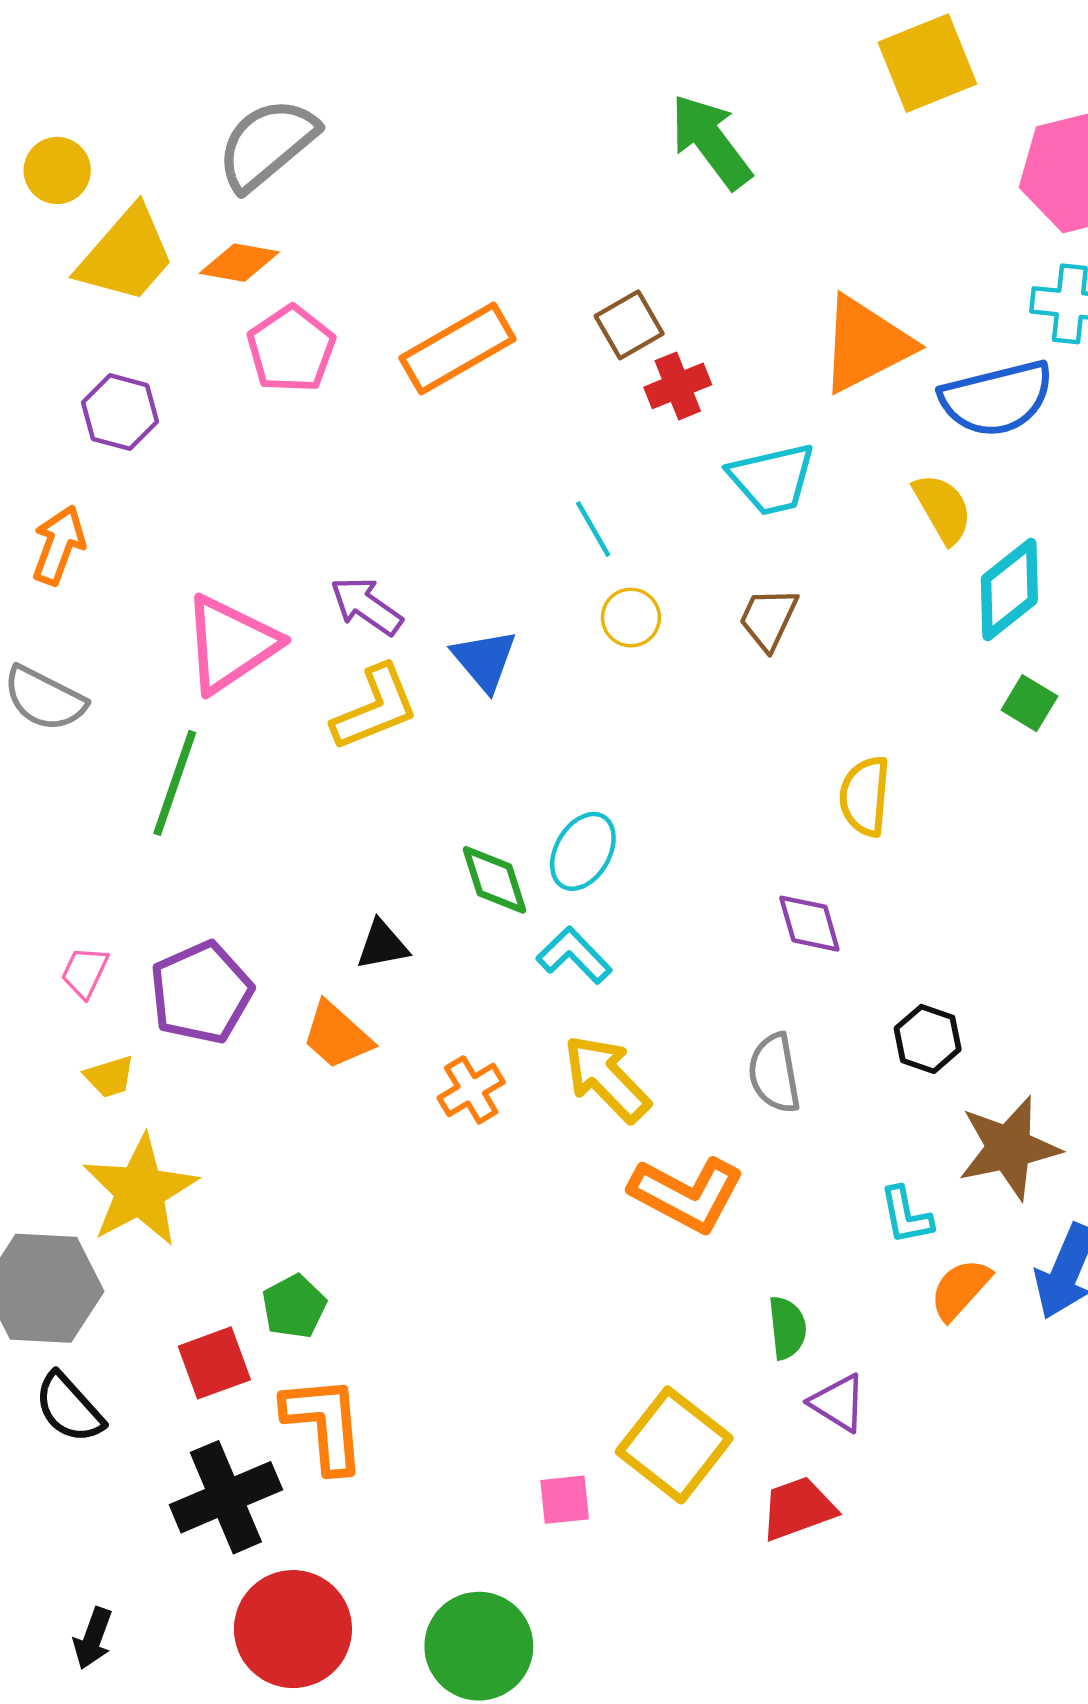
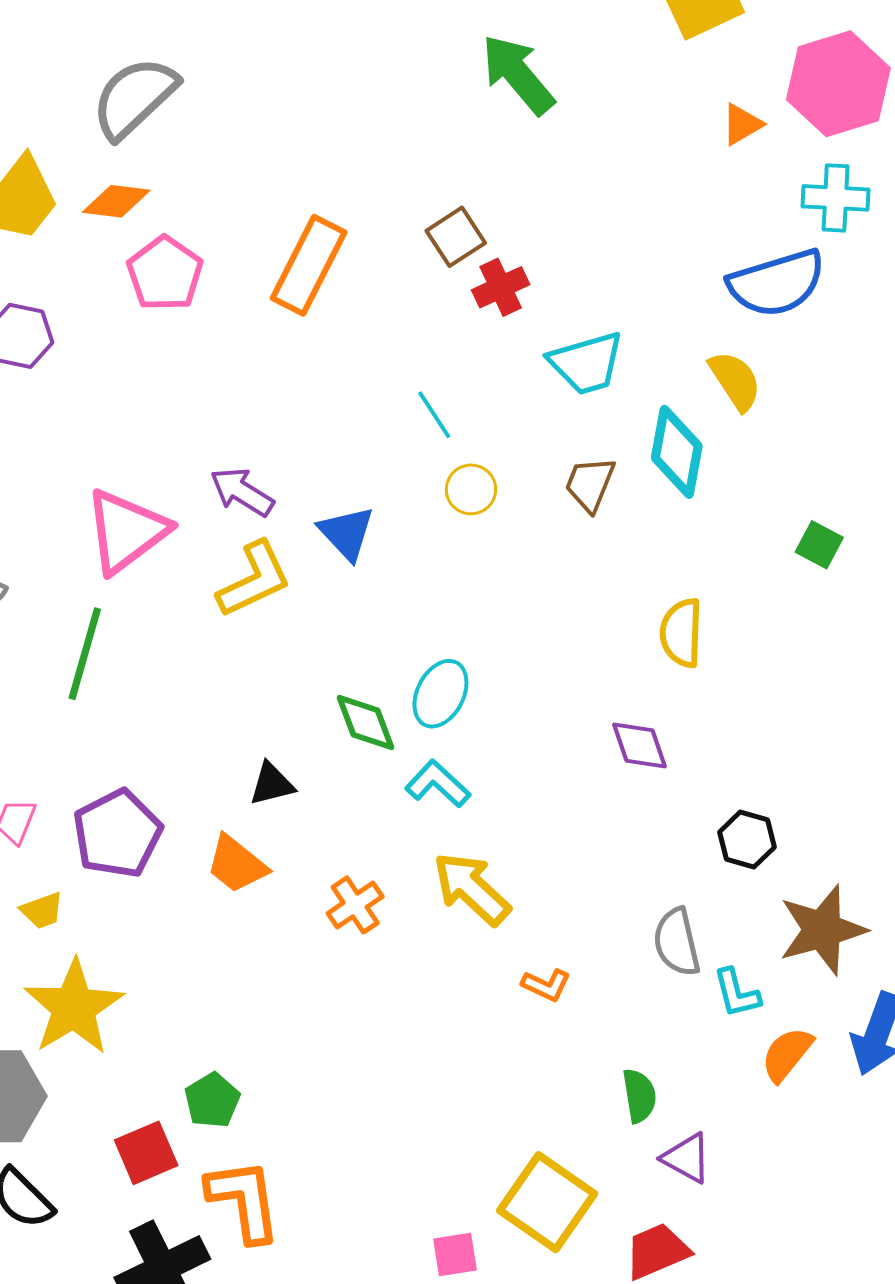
orange triangle: (866, 344) -> (742, 124), moved, size x0.5
orange rectangle: (458, 349) -> (309, 265), turned -30
cyan diamond: (1009, 589) -> (677, 452), moved, turned -38
gray semicircle: (774, 1073) -> (677, 942), moved
orange L-shape: (687, 1194) -> (546, 985), size x0.5

